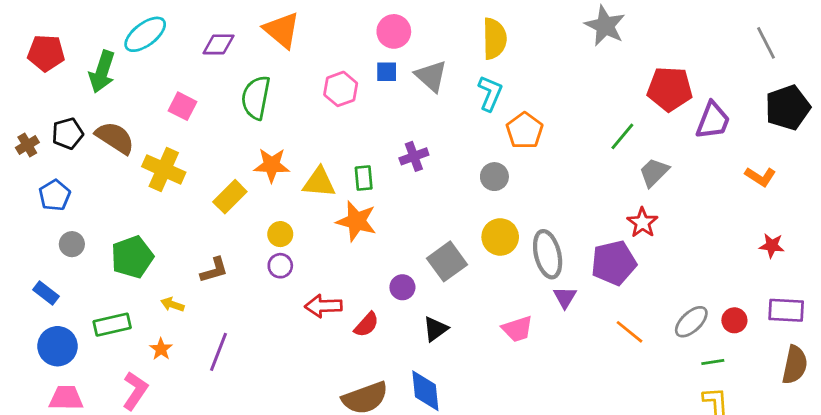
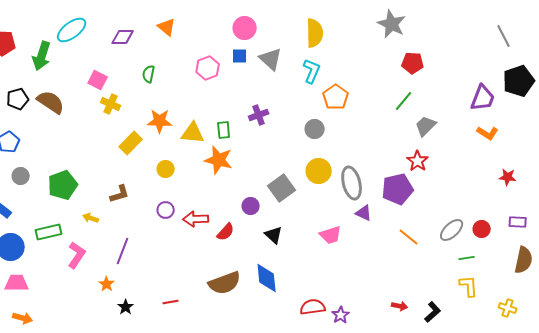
orange triangle: (282, 30) -> (167, 27), size x0.7
red pentagon: (670, 89) -> (413, 63), moved, size x0.7
green semicircle: (256, 98) -> (149, 74), size x0.6
purple trapezoid: (713, 121) -> (483, 98), moved
yellow cross: (164, 169) -> (111, 104), moved, size x0.7
orange L-shape: (760, 177) -> (488, 133), moved
purple circle: (280, 266) -> (166, 210), moved
purple triangle: (565, 297) -> (364, 213), turned -36
purple rectangle: (786, 310) -> (518, 222), size x0.7
black triangle: (435, 329) -> (274, 235), turned -42
orange star: (161, 349) -> (107, 284), moved
pink L-shape: (135, 391) -> (77, 255), moved

